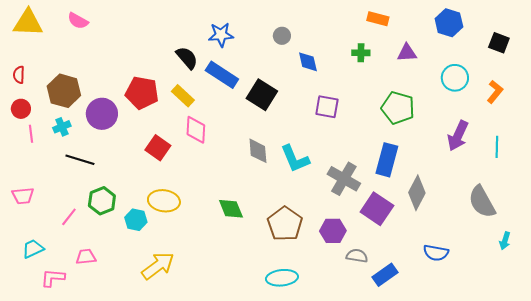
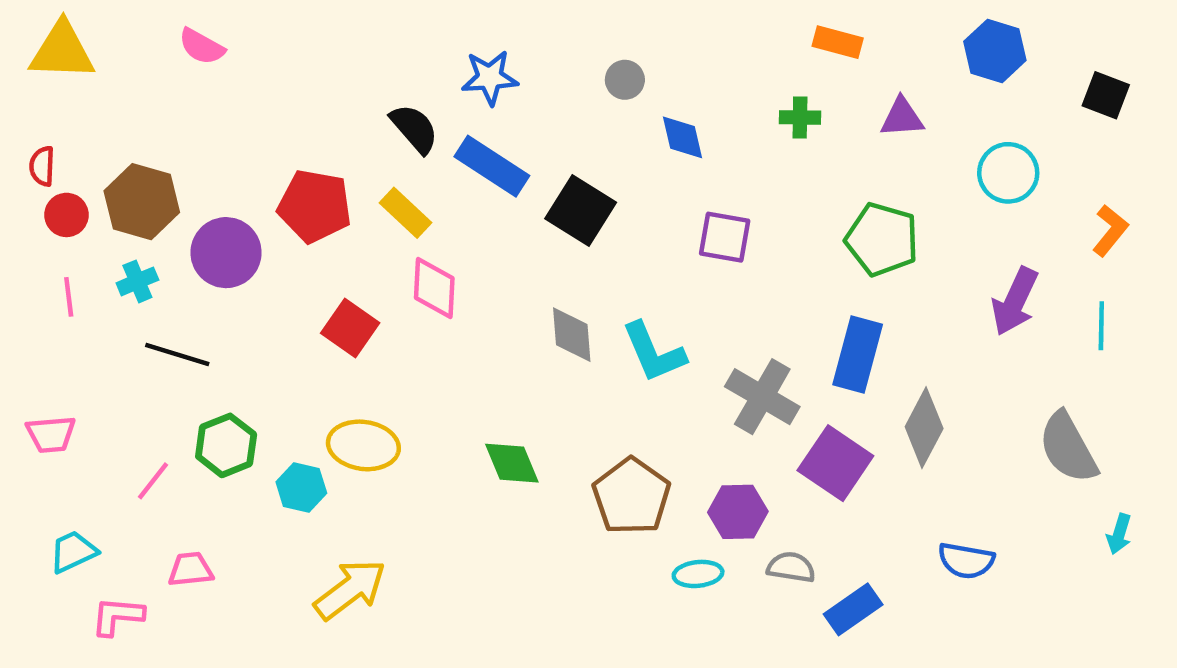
pink semicircle: (78, 21) -> (202, 47), moved
orange L-shape: (495, 92) -> (1110, 230), moved
red circle: (21, 109) -> (66, 215), moved
cyan ellipse: (282, 278) -> (698, 574), moved, size x0.7

